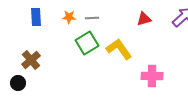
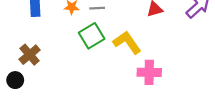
pink cross: (152, 76) -> (149, 72), moved

